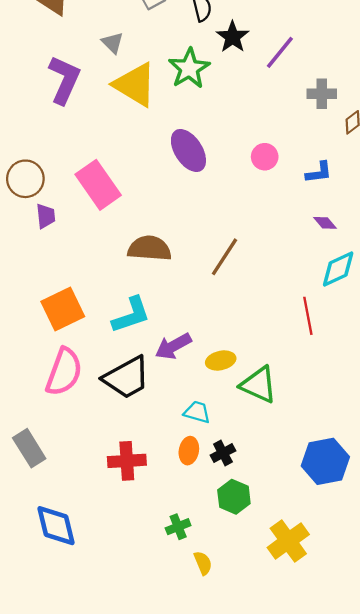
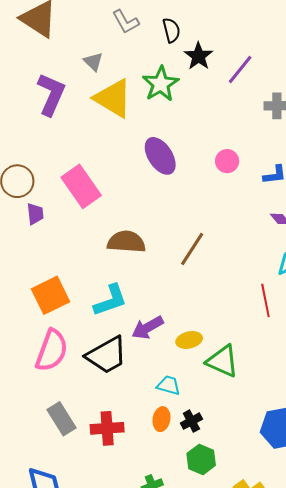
gray rectangle: (29, 448) -> (61, 419), moved

